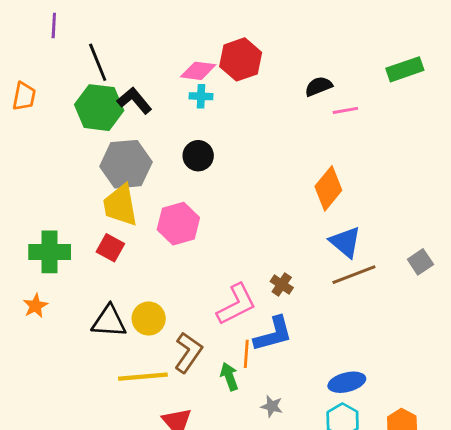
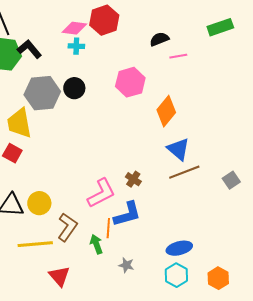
gray hexagon: (126, 164) -> (42, 93), moved
pink hexagon: (178, 224) -> (130, 82), moved
gray square: (420, 262) -> (231, 180), moved

